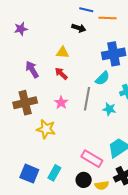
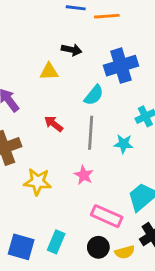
black arrow: (79, 28) -> (72, 50), moved
red arrow: (61, 74) -> (54, 124), moved
cyan semicircle: (102, 78) -> (94, 95), moved
pink star: (61, 103) -> (84, 175), moved

